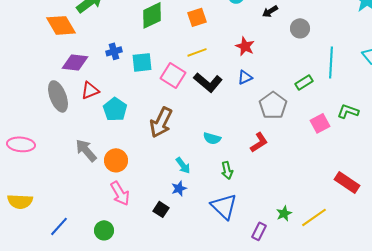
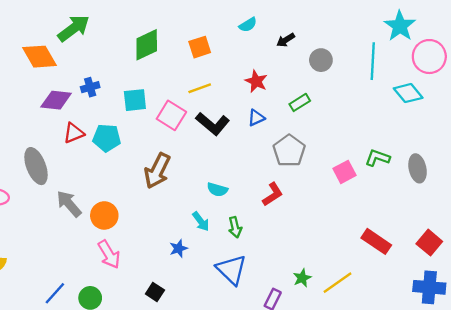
blue cross: (114, 51) -> (90, 87), moved
cyan line: (331, 62) -> (373, 61), moved
green rectangle: (304, 82) -> (300, 102), moved
gray ellipse: (58, 96) -> (36, 166), moved
cyan pentagon: (115, 109) -> (107, 138), moved, turned -30
cyan arrow: (183, 165) -> (201, 221), moved
black square: (161, 209) -> (155, 292), moved
blue line: (59, 226) -> (55, 293), moved

